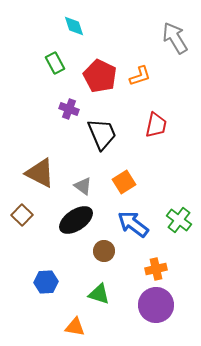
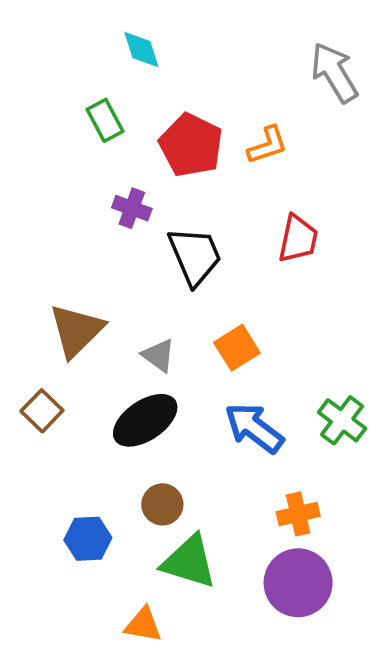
brown triangle: (40, 173) -> (76, 330), turned 48
brown circle: (104, 251) -> (162, 504), moved
green triangle: (99, 294) -> (189, 562), size x1.4

